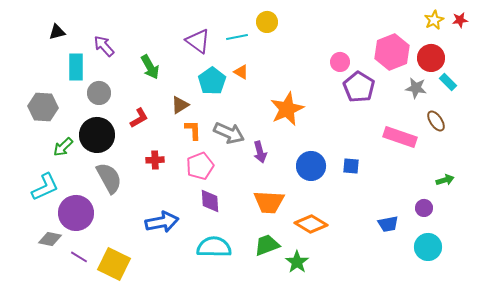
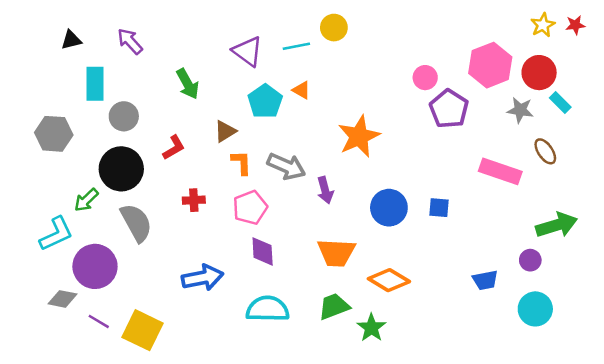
purple arrow: (104, 46) -> (130, 41), moved
green arrow: (63, 147) -> (86, 200), moved
green arrow: (445, 180) -> (557, 225), size x1.8

